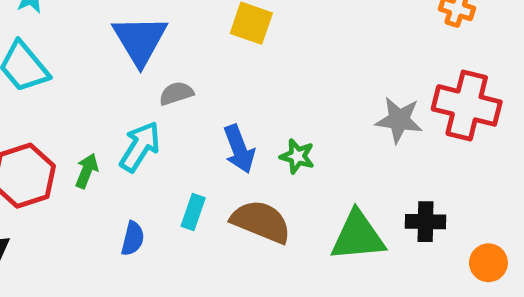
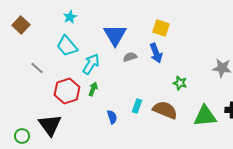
cyan arrow: (140, 147) -> (91, 64), moved
blue arrow: (239, 149) -> (156, 53), moved
blue semicircle: (133, 239) -> (112, 117), turned -32

